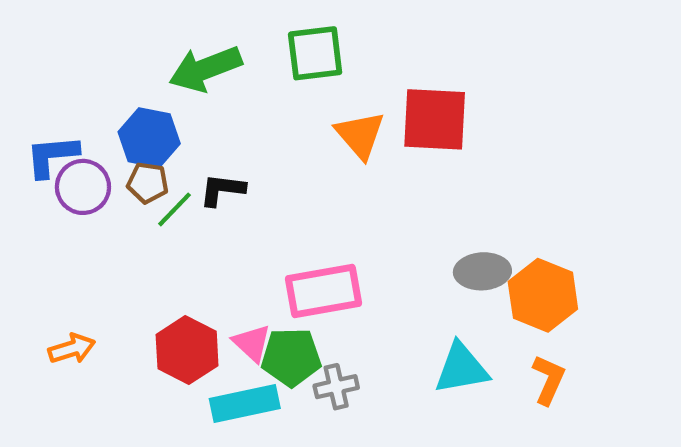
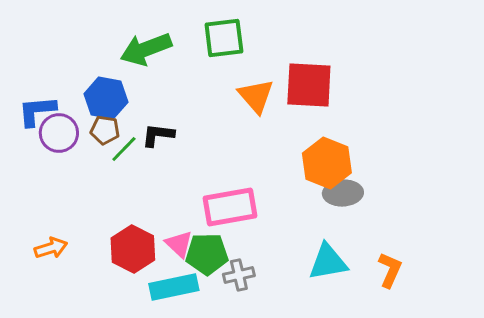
orange hexagon: (543, 295) -> (327, 163), moved

